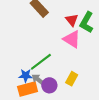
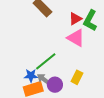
red triangle: (72, 20) -> (75, 19), turned 40

